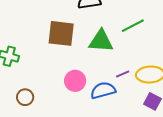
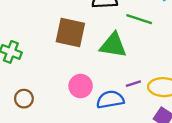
green line: (133, 26) -> (139, 19), moved, turned 40

